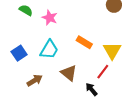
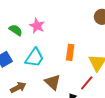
green semicircle: (26, 10) -> (16, 30), moved
orange rectangle: (84, 42) -> (70, 52), turned 63

